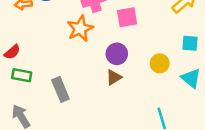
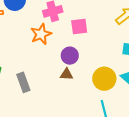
yellow circle: (160, 63) -> (104, 79), moved, size x1.5
brown triangle: (114, 77) -> (67, 74), turned 32

